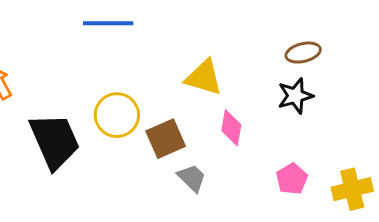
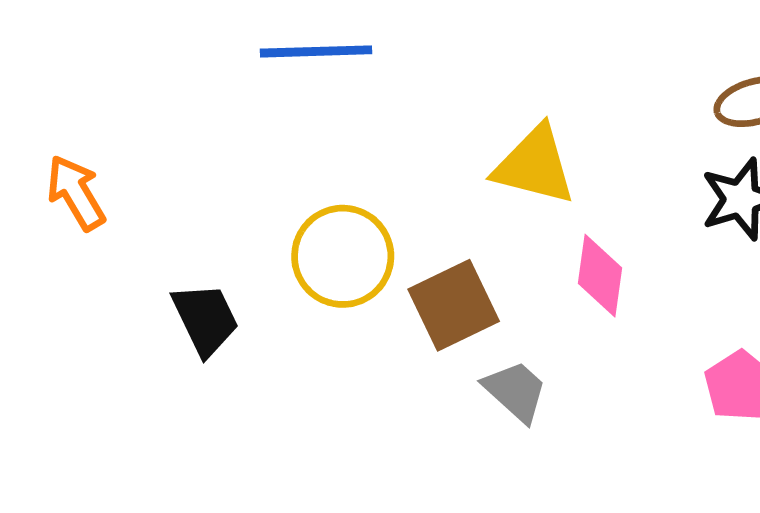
black trapezoid: (55, 141) -> (205, 319), size x0.6

